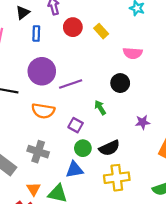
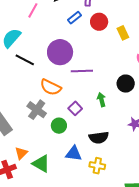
blue rectangle: (36, 33) -> (74, 18), moved, turned 32
green circle: (83, 148) -> (59, 126), moved
gray cross: (38, 152) -> (37, 110), moved
blue triangle: (74, 170) -> (74, 154), moved
yellow cross: (117, 178) -> (97, 166), size x0.7

